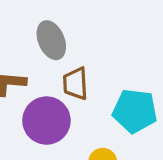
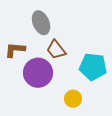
brown trapezoid: (75, 84) -> (56, 50), turned -35

